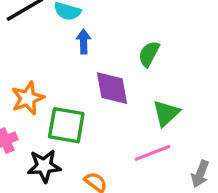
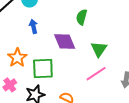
blue arrow: (84, 42) -> (33, 26), moved

